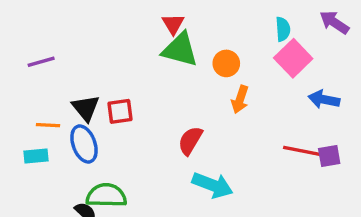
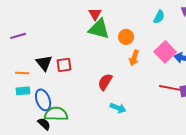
cyan semicircle: (283, 29) -> (159, 17), turned 32
pink square: (293, 58) -> (165, 52), moved
blue ellipse: (84, 144) -> (43, 100), moved
cyan rectangle: (36, 156) -> (23, 91), moved
cyan arrow: (213, 185) -> (118, 108), size x0.7

